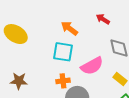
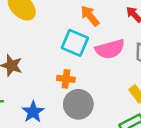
pink semicircle: (92, 66) -> (110, 49), moved

